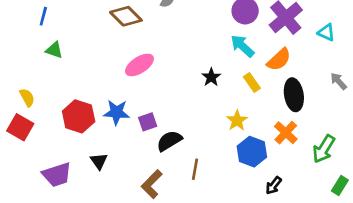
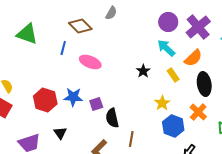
blue line: (43, 16) -> (63, 48), moved
green triangle: (54, 50) -> (27, 34), moved, size x1.6
pink ellipse: (139, 65) -> (90, 62), turned 55
black semicircle: (169, 141) -> (112, 118), turned -72

